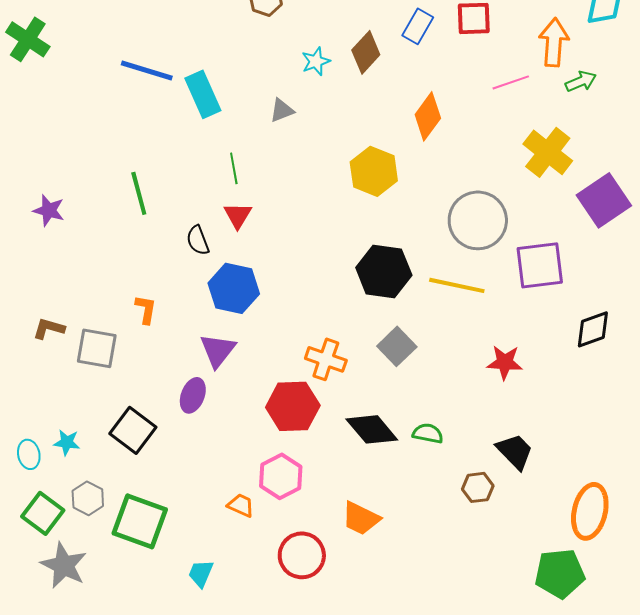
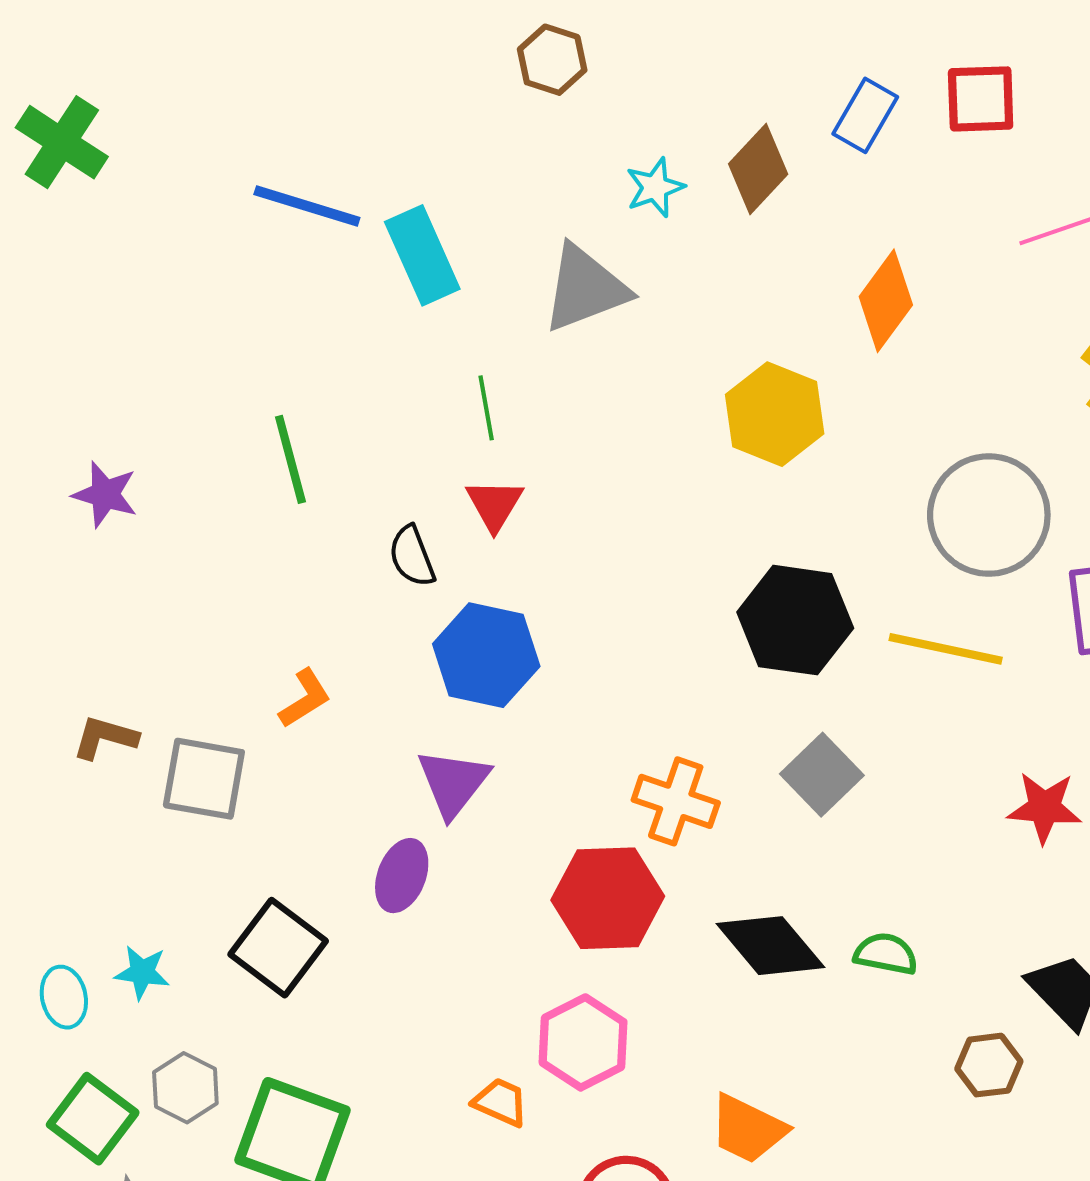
gray triangle: (282, 110) -> (585, 288), size x1.8
orange L-shape: (146, 309) -> (305, 698), turned 48

